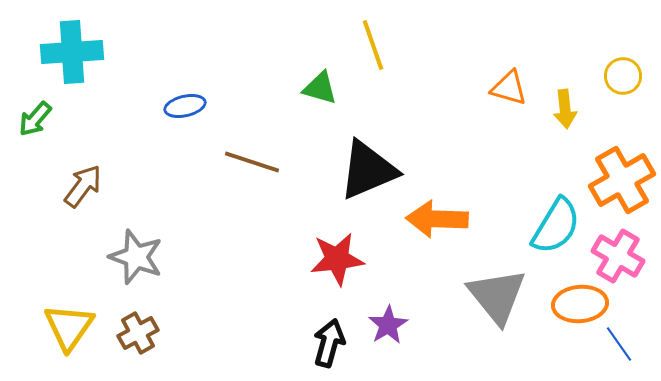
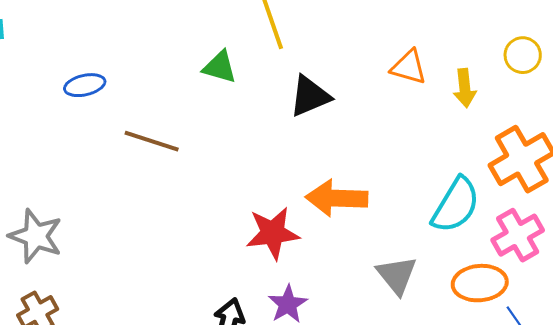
black triangle: (368, 170) -> (310, 96), moved, size x0.7
pink cross: (618, 256) -> (518, 235), turned 30
red star: (337, 259) -> (273, 233), moved
gray triangle: (497, 296) -> (397, 275), size x0.7

